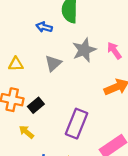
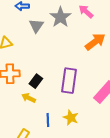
gray triangle: (53, 63) -> (36, 26), moved
black rectangle: (36, 105) -> (36, 81), moved

